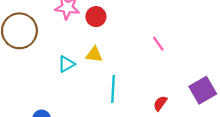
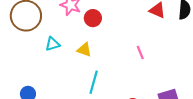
cyan triangle: (66, 64) -> (53, 44), moved

